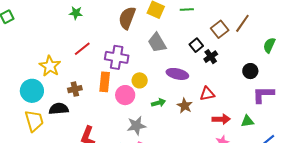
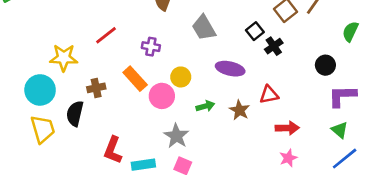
purple cross: (117, 57) -> (151, 47), size x0.6
yellow star: (50, 66) -> (64, 58), turned -30
orange rectangle: (105, 82) -> (135, 79), turned -48
black semicircle: (59, 109) -> (75, 114), turned -72
green triangle: (247, 121) -> (340, 130), moved, turned 48
gray star: (136, 126) -> (176, 136), turned -30

